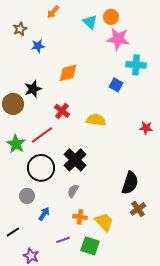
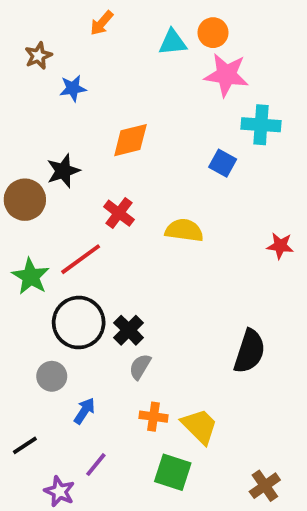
cyan triangle: (90, 22) -> (173, 42), turned -49
black cross: (75, 160) -> (129, 330), moved, size x0.7
brown cross: (138, 209) -> (265, 486), moved
purple line: (63, 240) -> (96, 465), moved, turned -32

